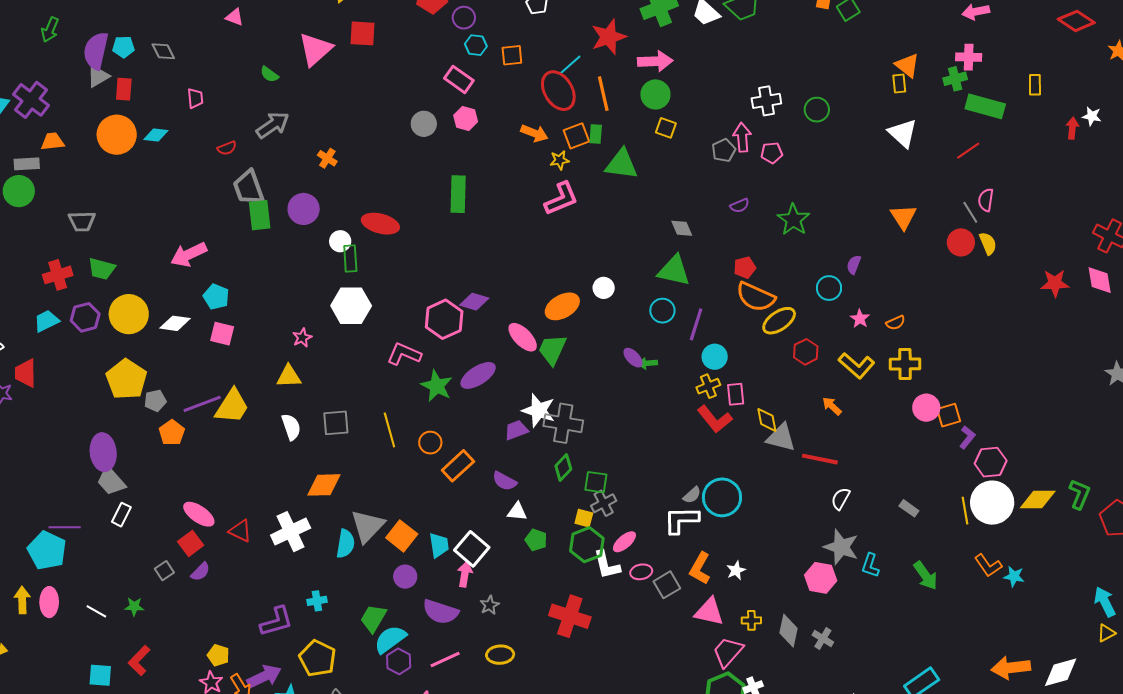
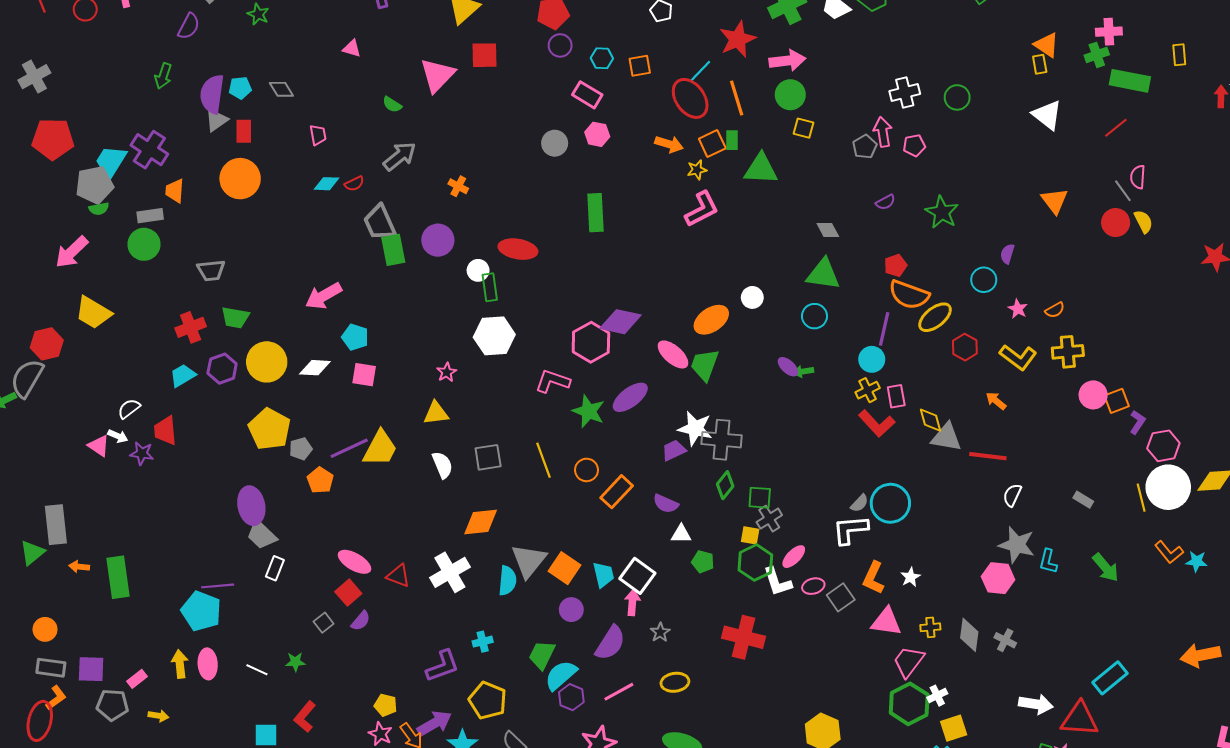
purple circle: (464, 18) -> (560, 45), moved
cyan diamond: (156, 135) -> (326, 184), moved
orange trapezoid: (52, 142) -> (175, 191), turned -75
purple diamond: (474, 302) -> (621, 322), size x1.4
purple line: (696, 324) -> (884, 329), moved
purple semicircle: (440, 612) -> (610, 643), turned -72

